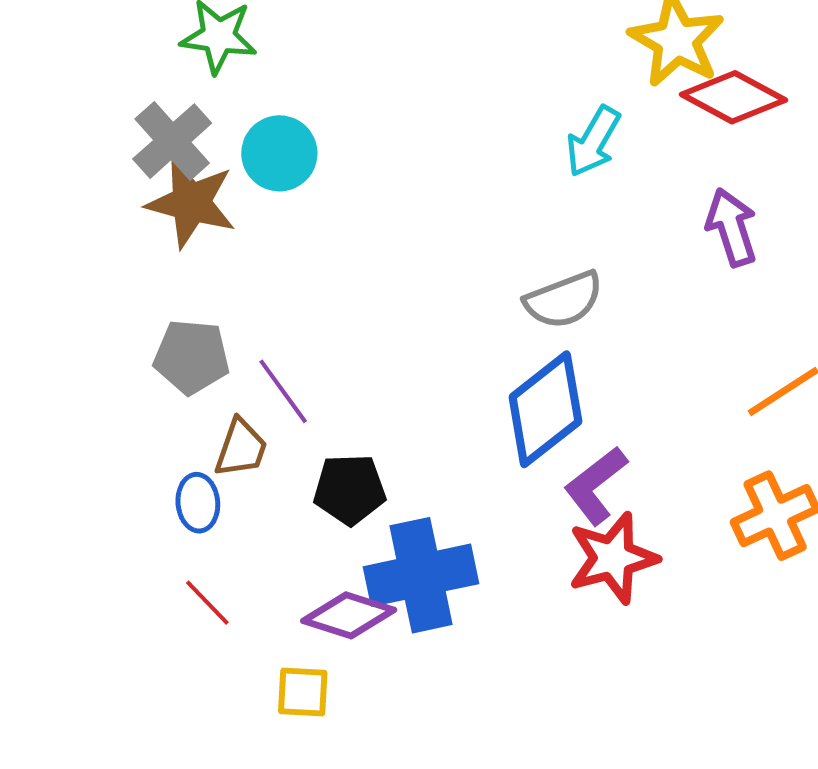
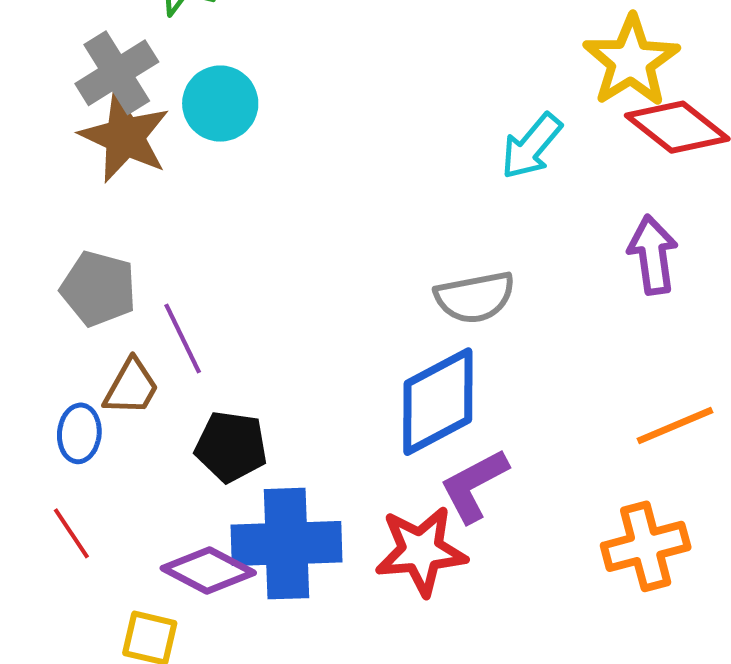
red star: (613, 558) -> (421, 551), moved

